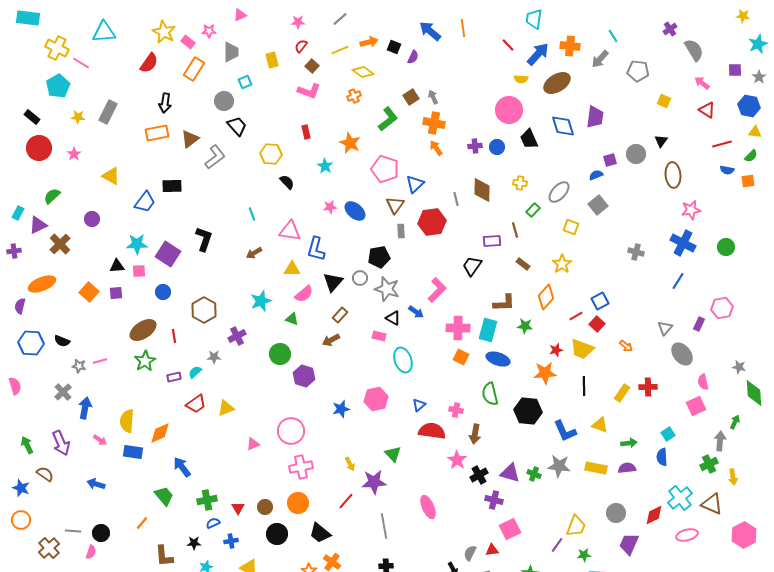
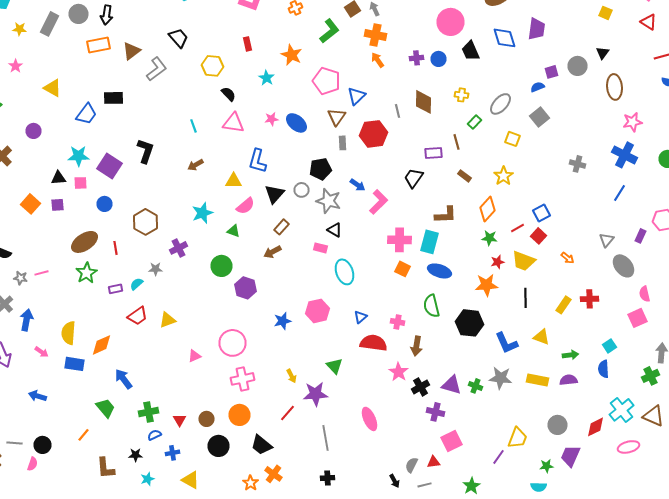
gray circle: (224, 101) -> (78, 14), moved
pink triangle: (290, 231) -> (234, 123), moved
blue arrow: (416, 312) -> (358, 185), moved
green star: (525, 326) -> (490, 238), moved
green star: (584, 555) -> (546, 466), moved

